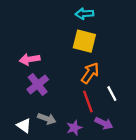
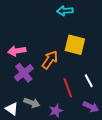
yellow square: (84, 41) -> (75, 45), moved
orange arrow: (90, 73) -> (50, 60), moved
purple arrow: (104, 123) -> (91, 107), moved

